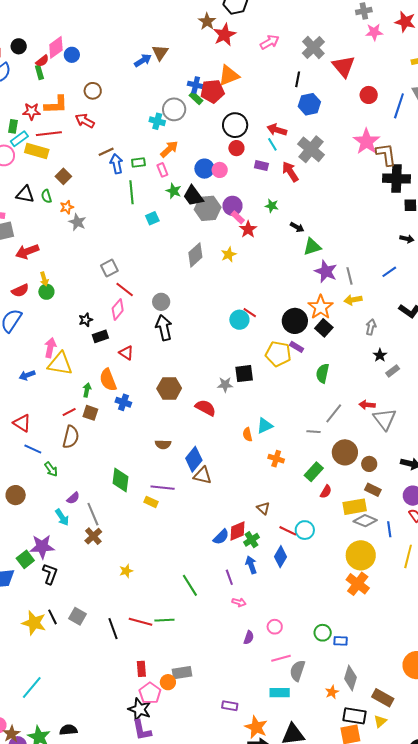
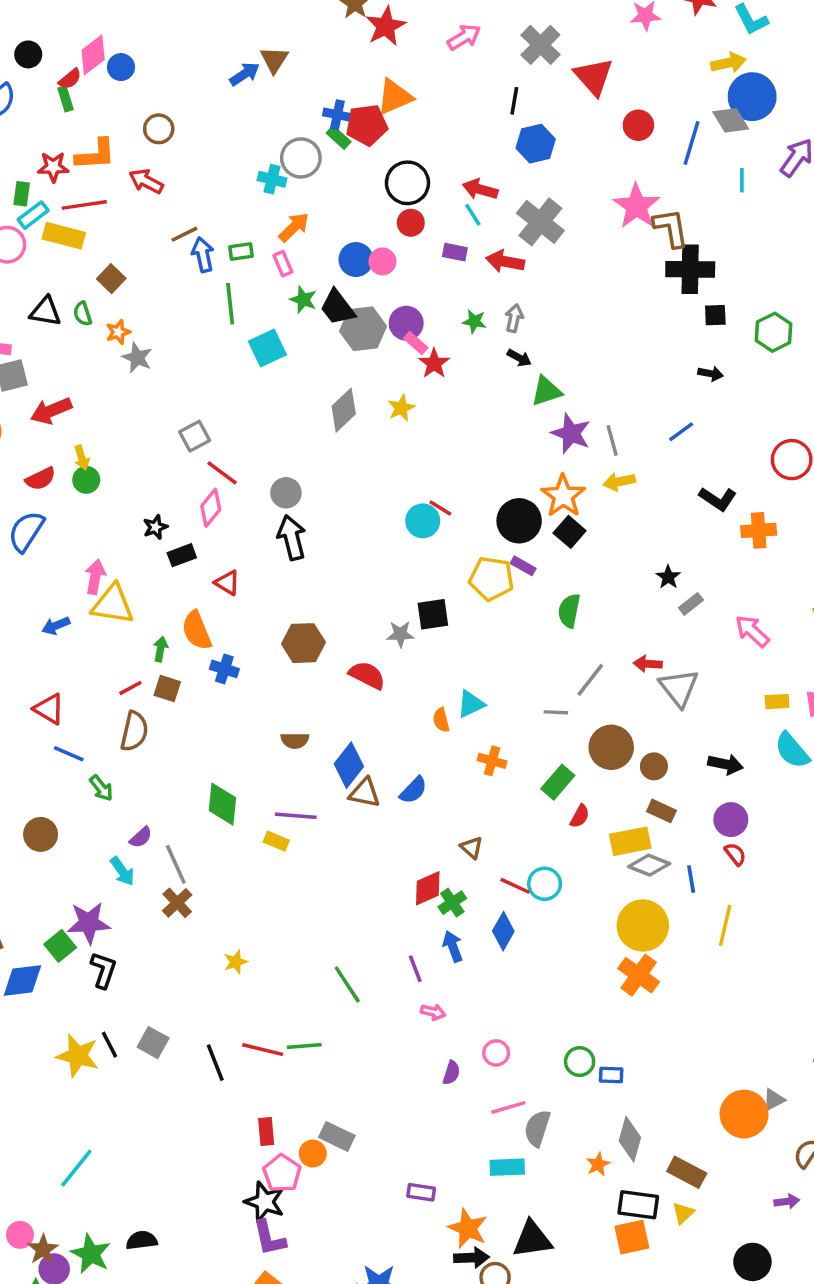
red arrow: (290, 172) -> (505, 261), turned -45
cyan square: (152, 218) -> (267, 348), size x1.5
gray arrow: (371, 327) -> (514, 318), moved
blue semicircle: (221, 537) -> (413, 790), moved
gray rectangle: (182, 673) -> (337, 1136), turned 36

